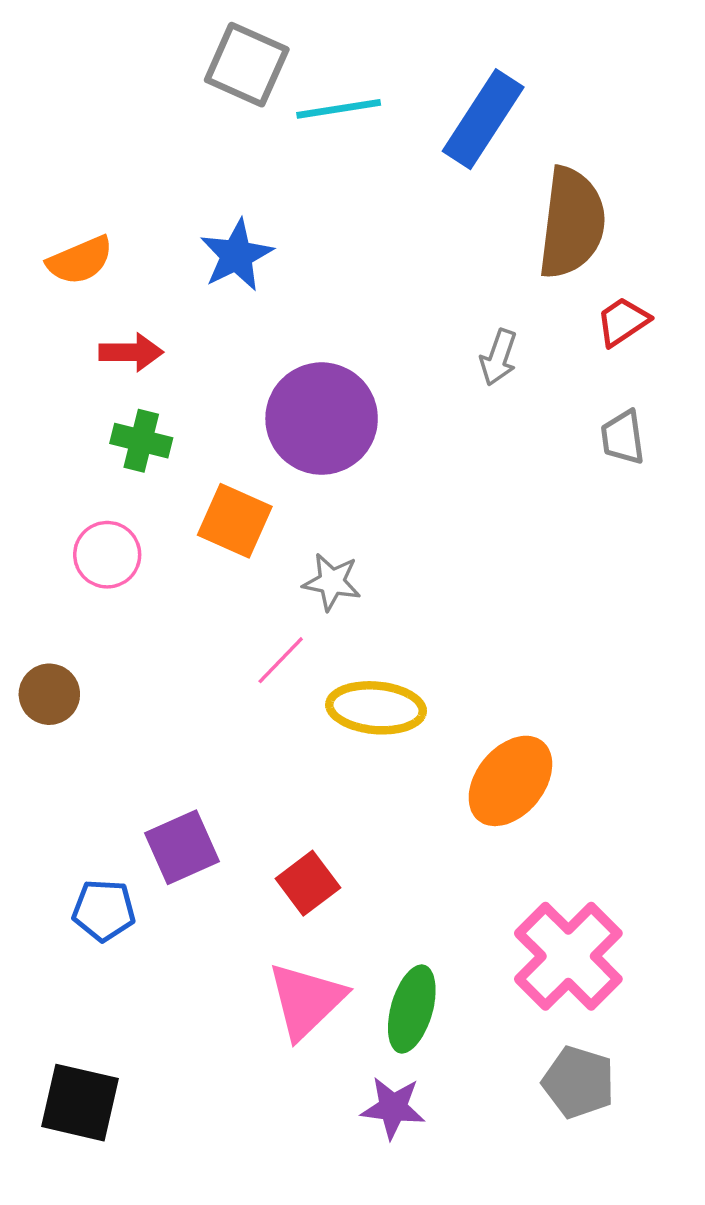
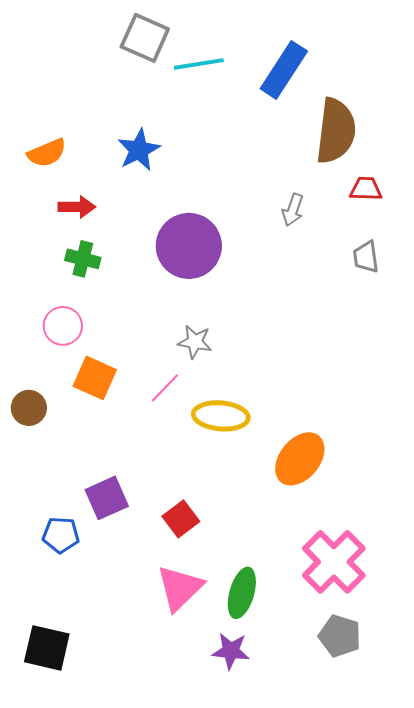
red trapezoid: (623, 322) -> (366, 189), turned 36
orange square: (235, 521) -> (95, 378), moved

